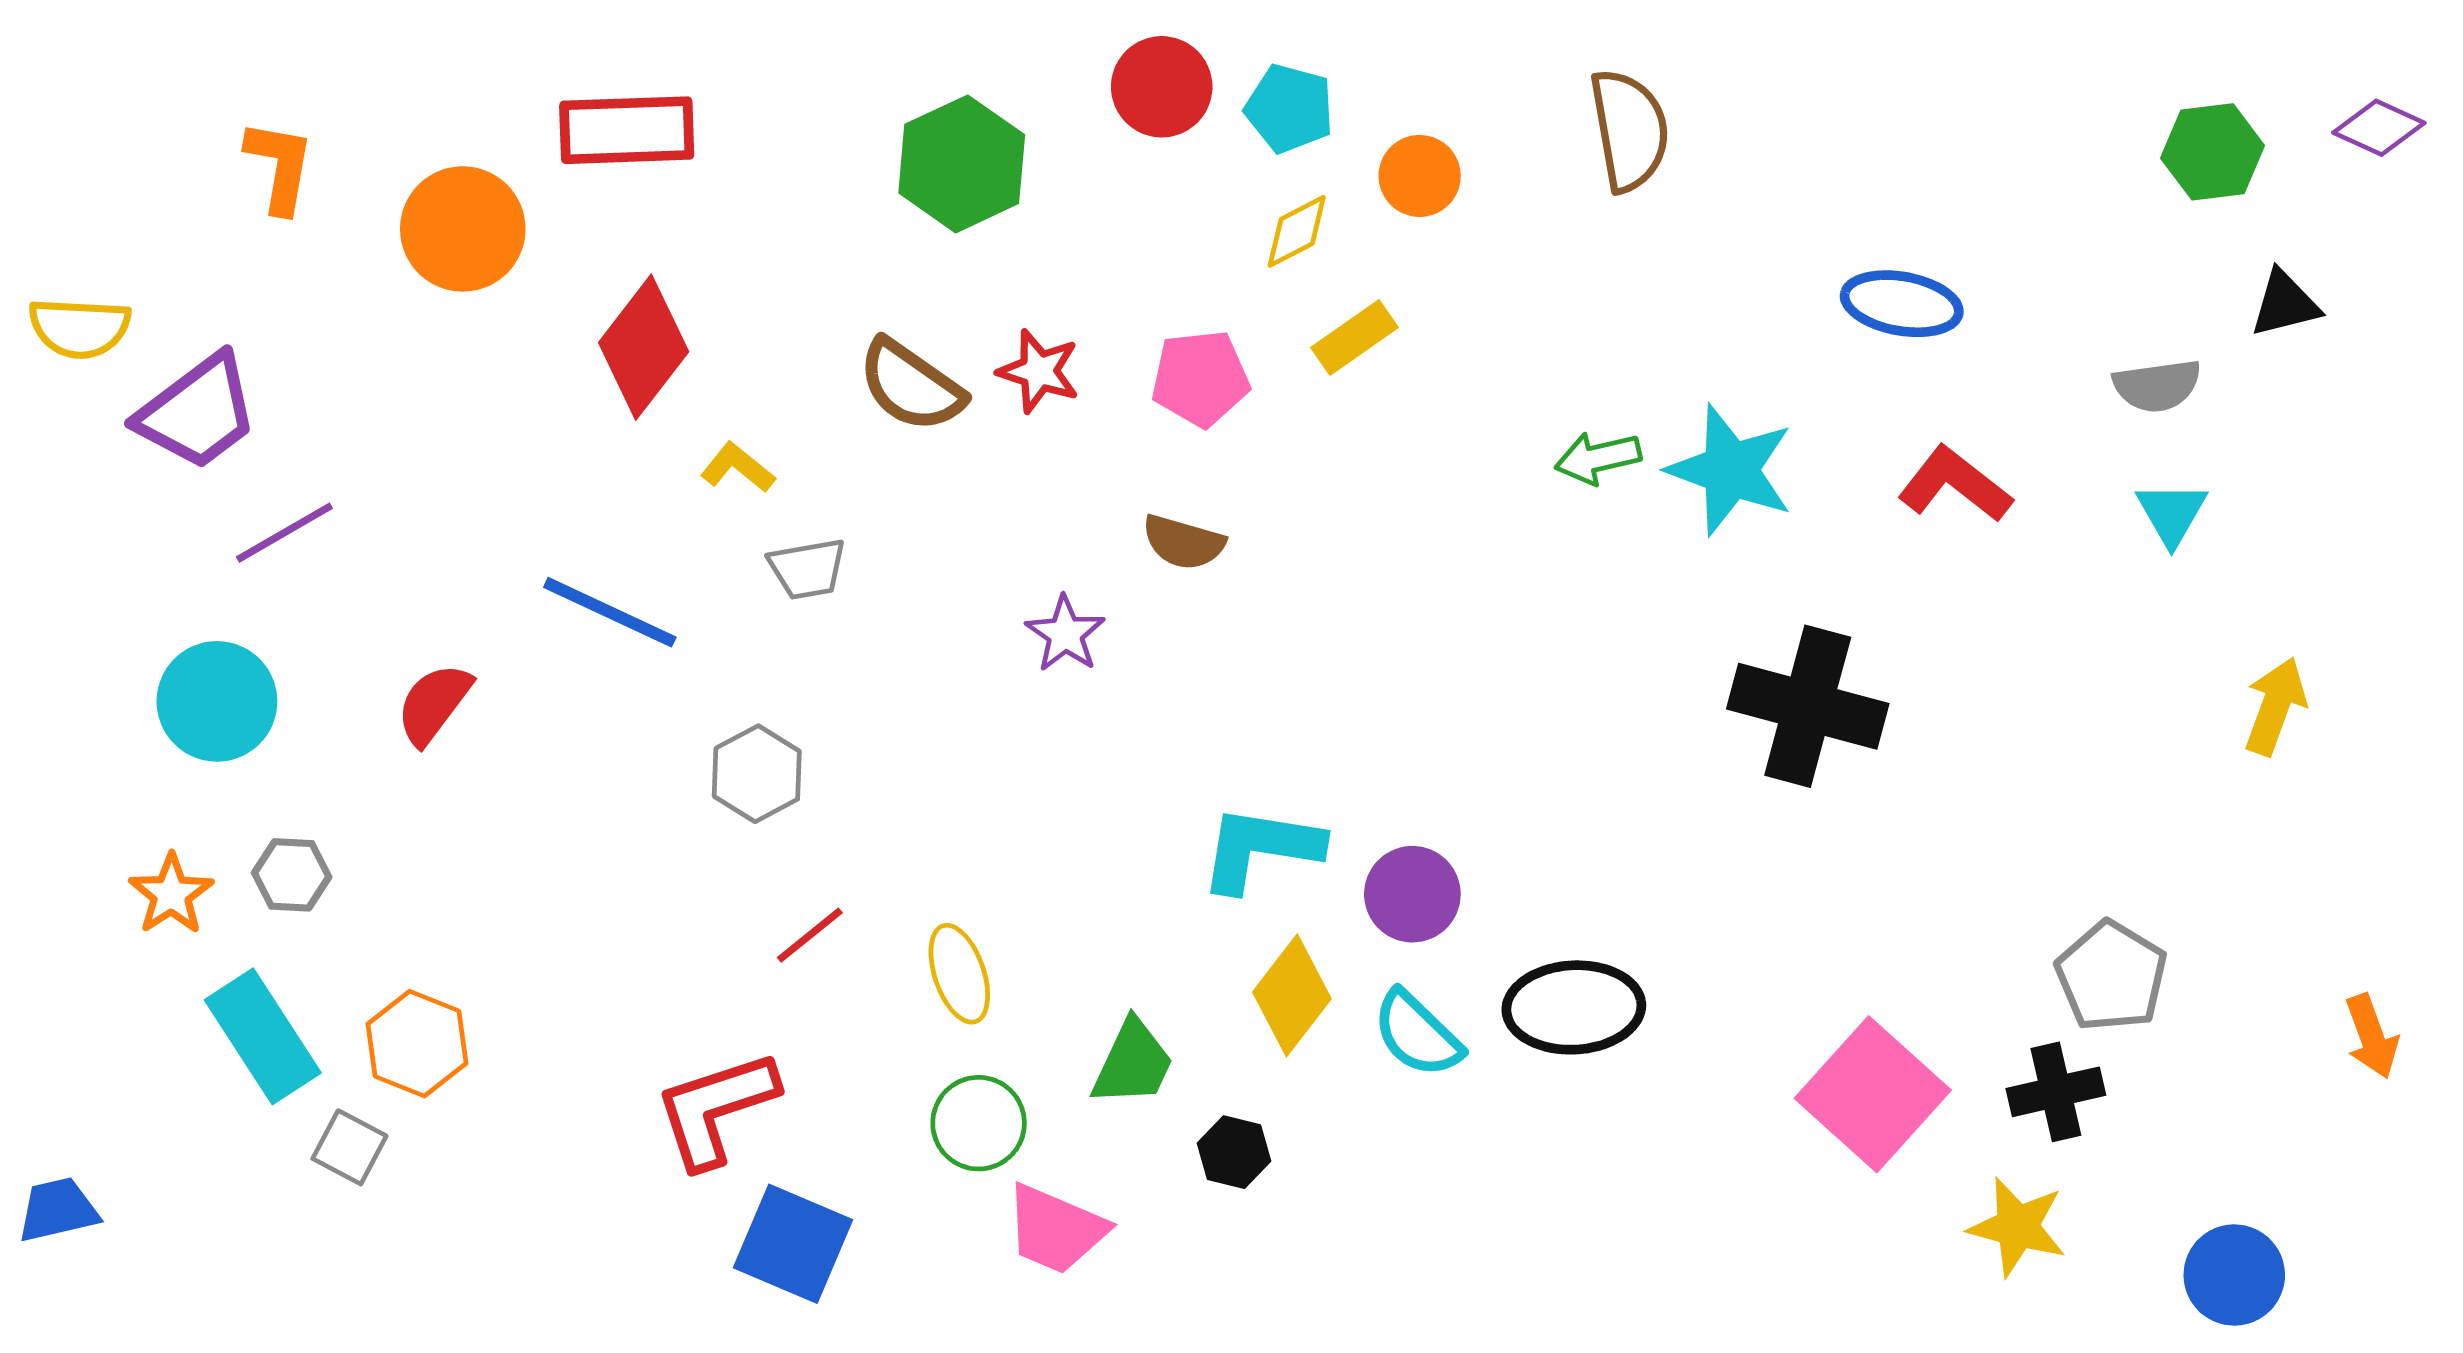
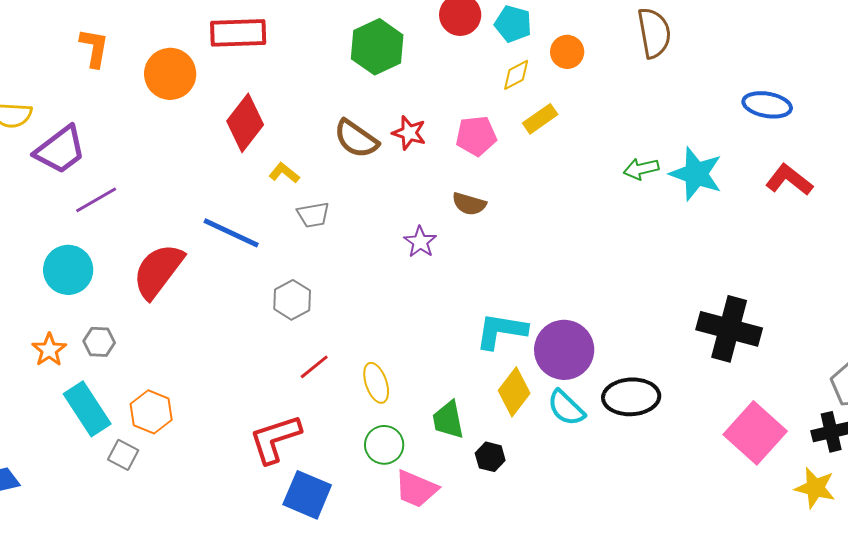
red semicircle: (434, 704) -> (158, 271), size x1.6
black cross: (1808, 706) -> (729, 329), moved
purple circle: (1412, 894) -> (564, 350), size x1.5
green trapezoid: (1133, 1063) -> (448, 420), turned 144

